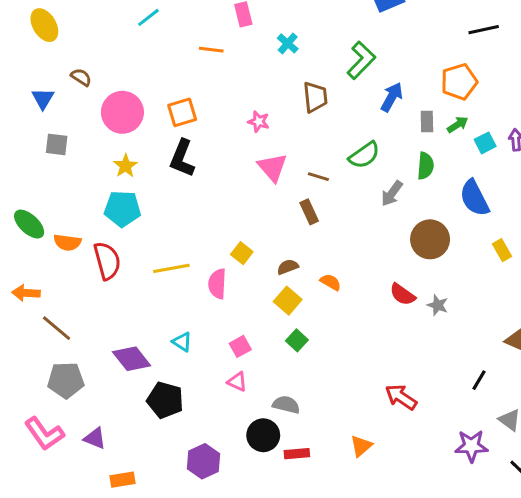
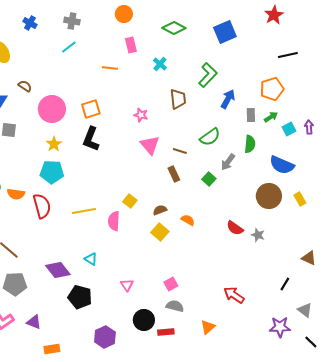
blue semicircle: (474, 198) -> (282, 165), turned -40
brown circle: (430, 239) -> (269, 196), moved
green square: (297, 340) -> (209, 179), moved
pink square: (240, 346) -> (171, 284), moved
pink triangle: (237, 382) -> (127, 285), turned 32
gray semicircle: (286, 405) -> (175, 306), moved

